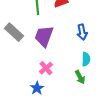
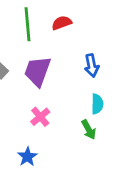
blue star: (37, 88) -> (27, 157), moved

